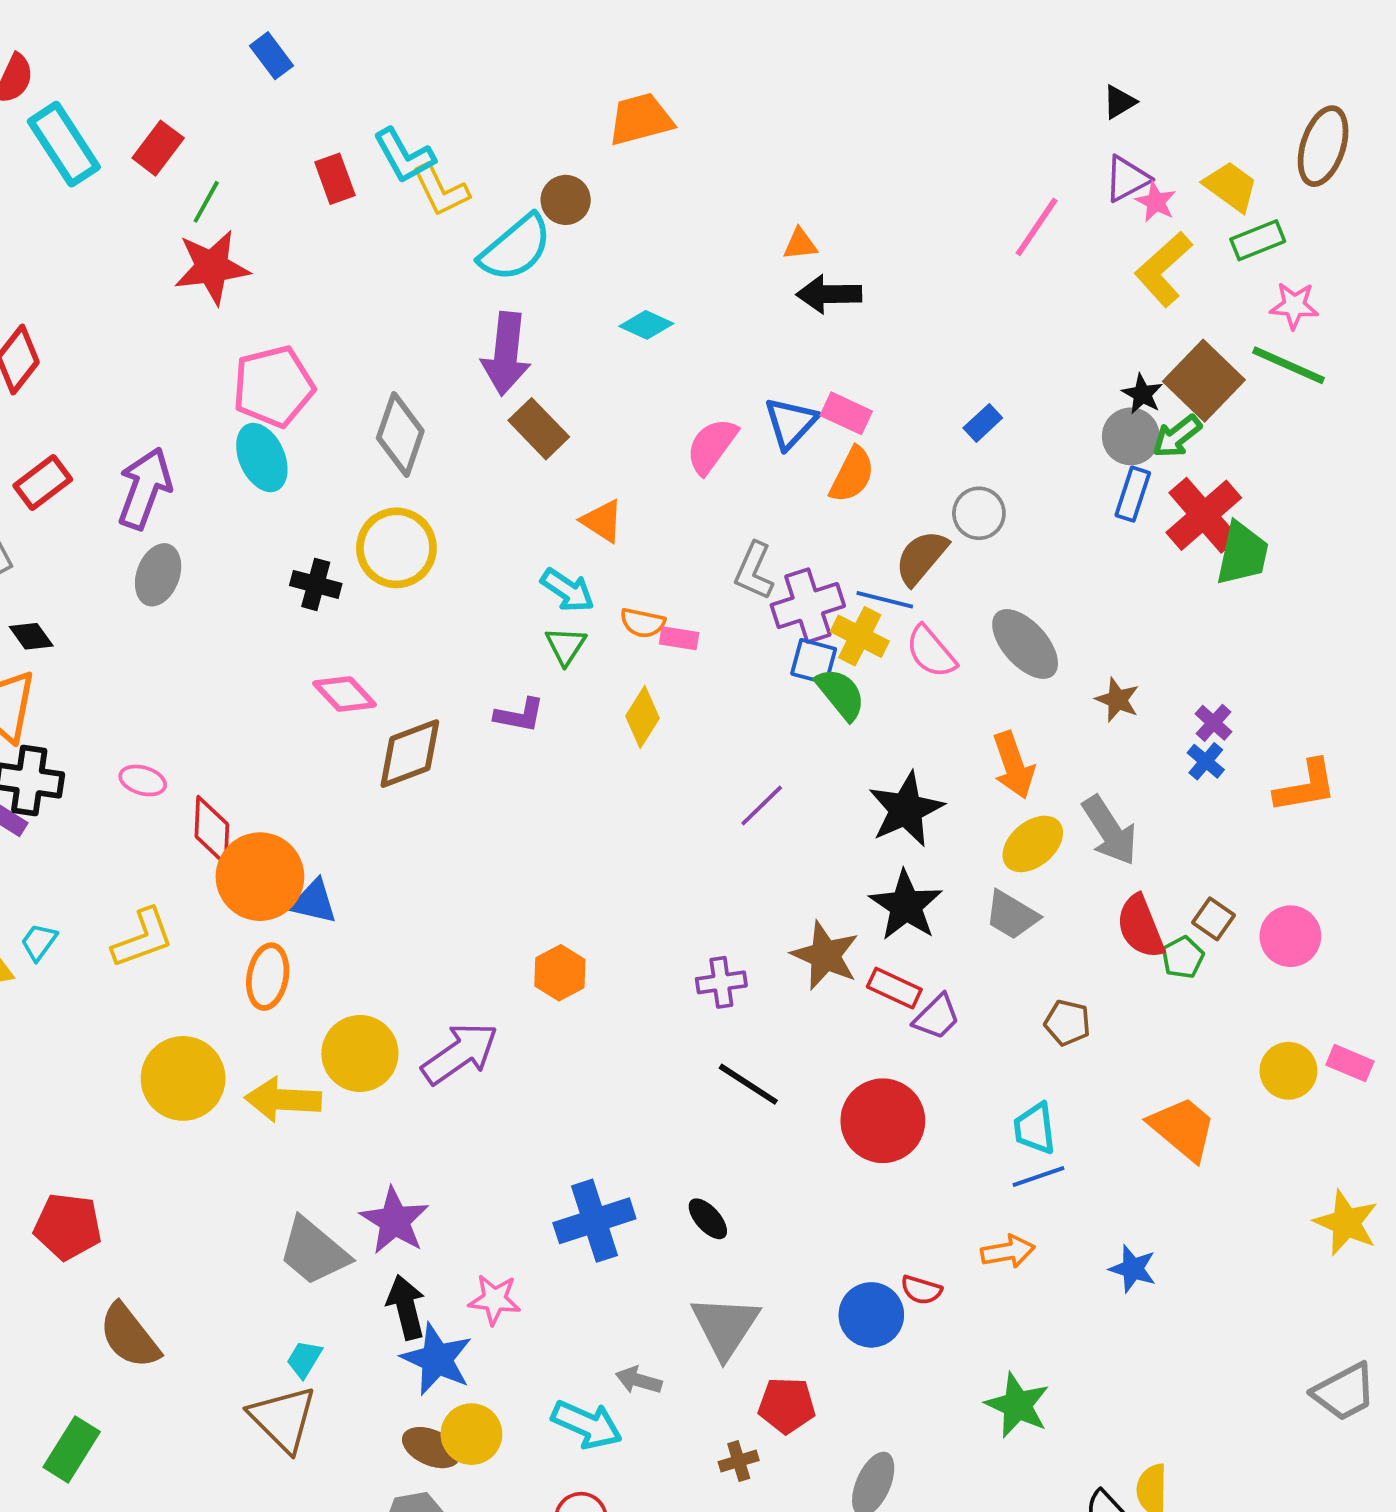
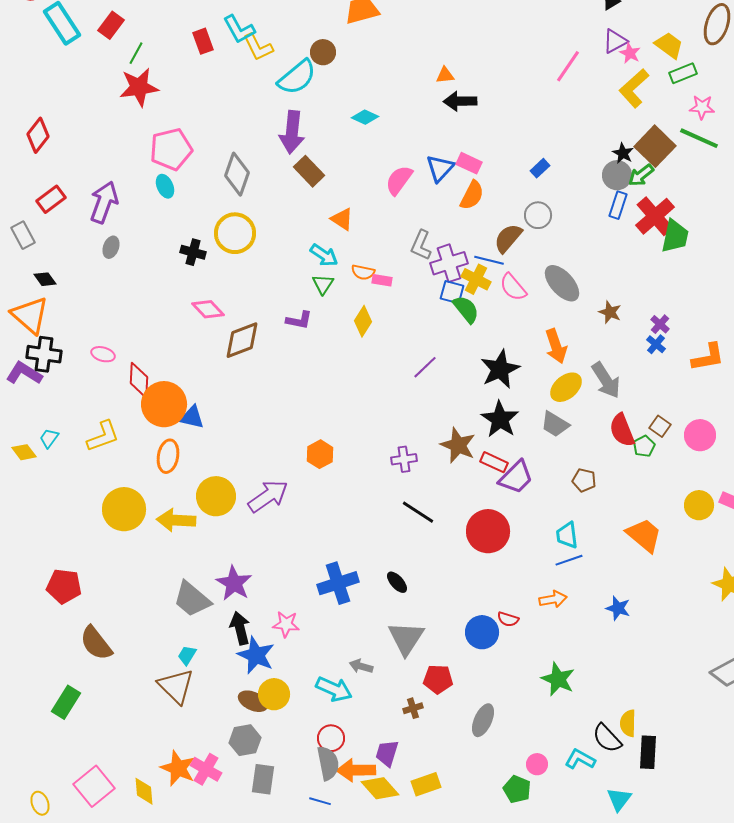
cyan ellipse: (262, 458) -> (165, 186), size x0.7
gray ellipse: (158, 575) -> (111, 247), size x0.7
purple trapezoid: (937, 1017) -> (516, 477), size x1.4

